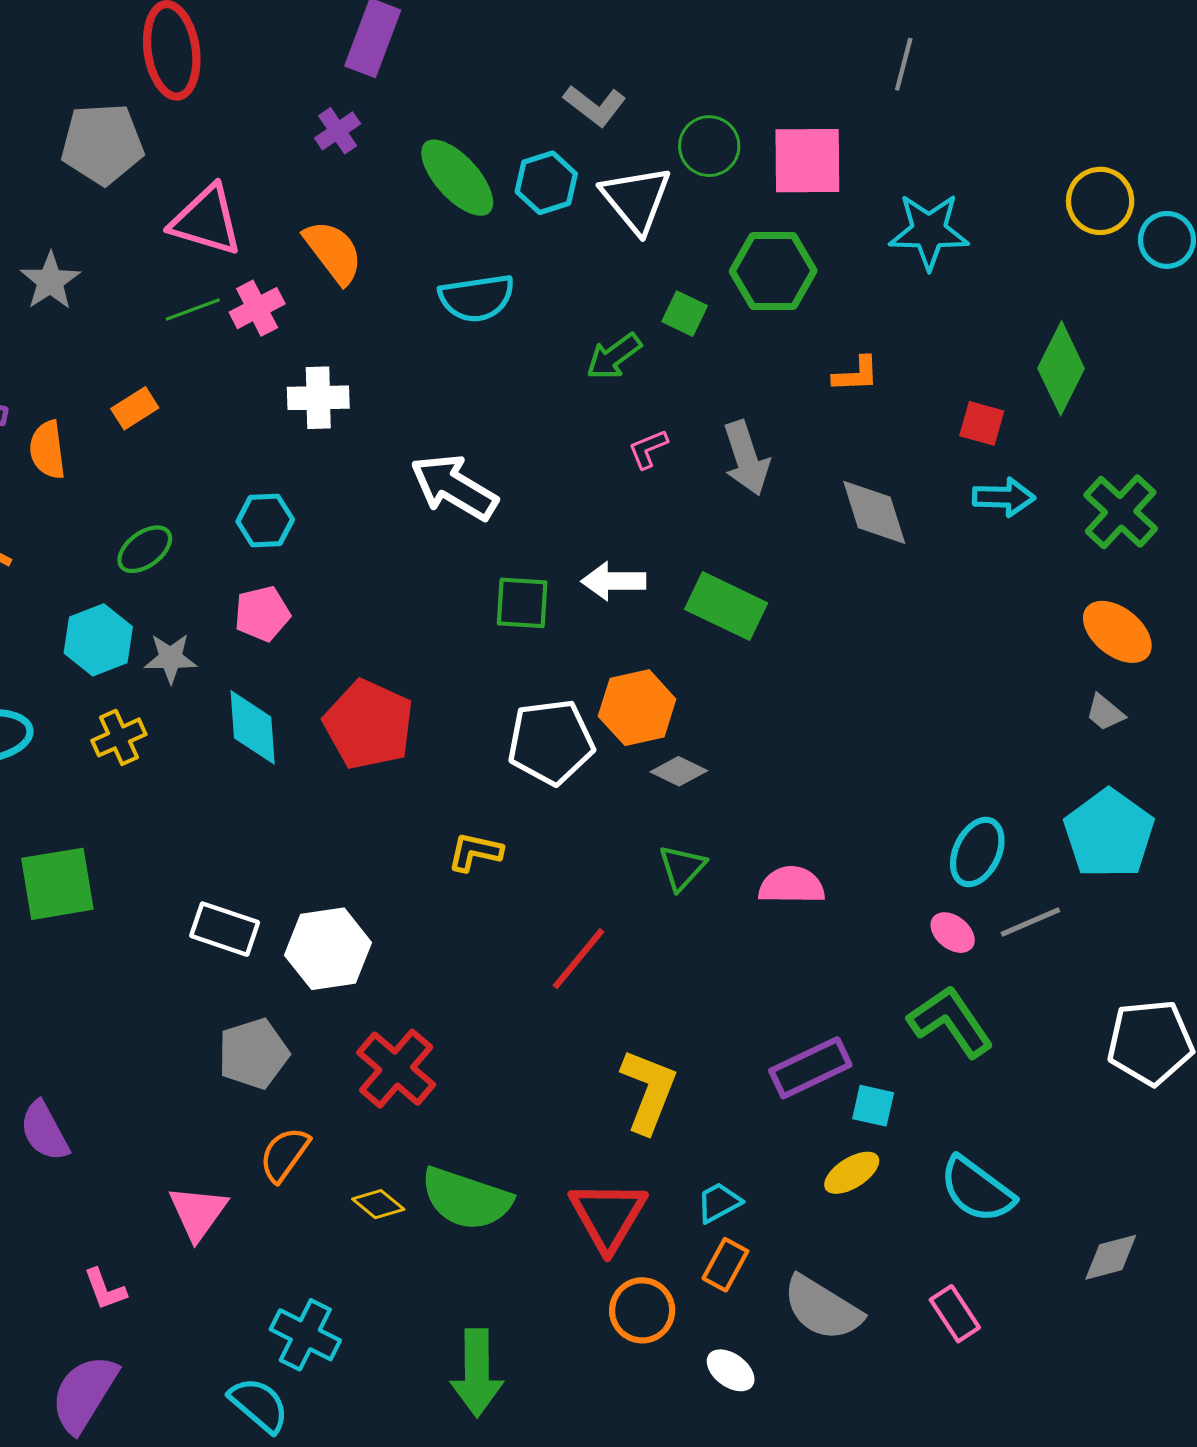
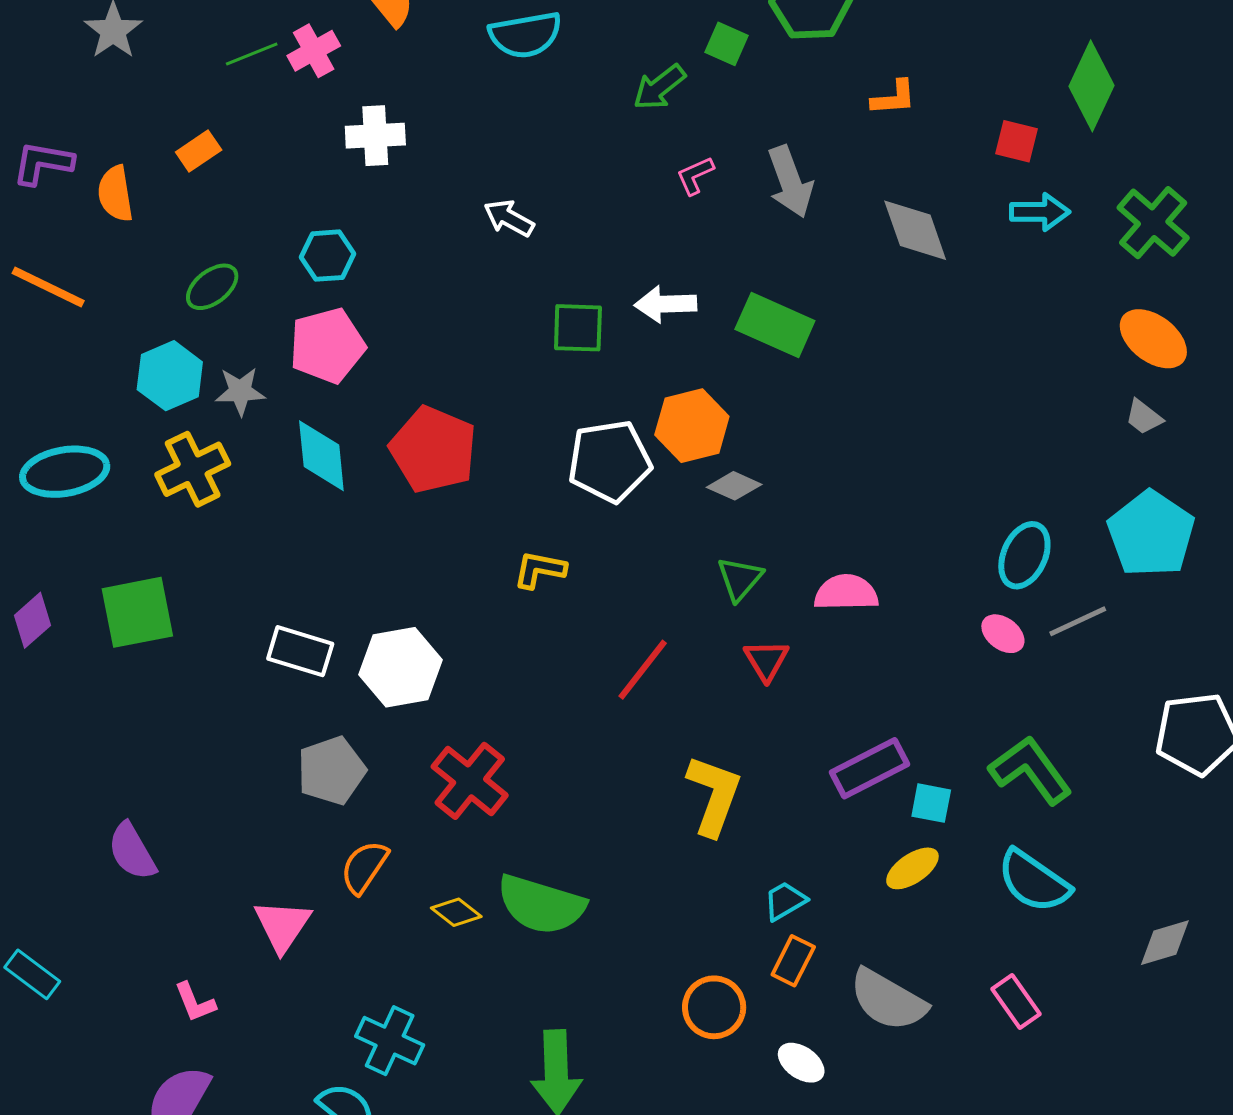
white arrow: (454, 487) -> (509, 218), size x0.6
pink pentagon: (262, 614) -> (327, 346), size x1.4
yellow cross: (119, 737) -> (193, 469), size x1.4
green L-shape: (951, 1022) -> (1031, 770), moved
red triangle: (608, 1216) -> (766, 660), moved, size x0.6

